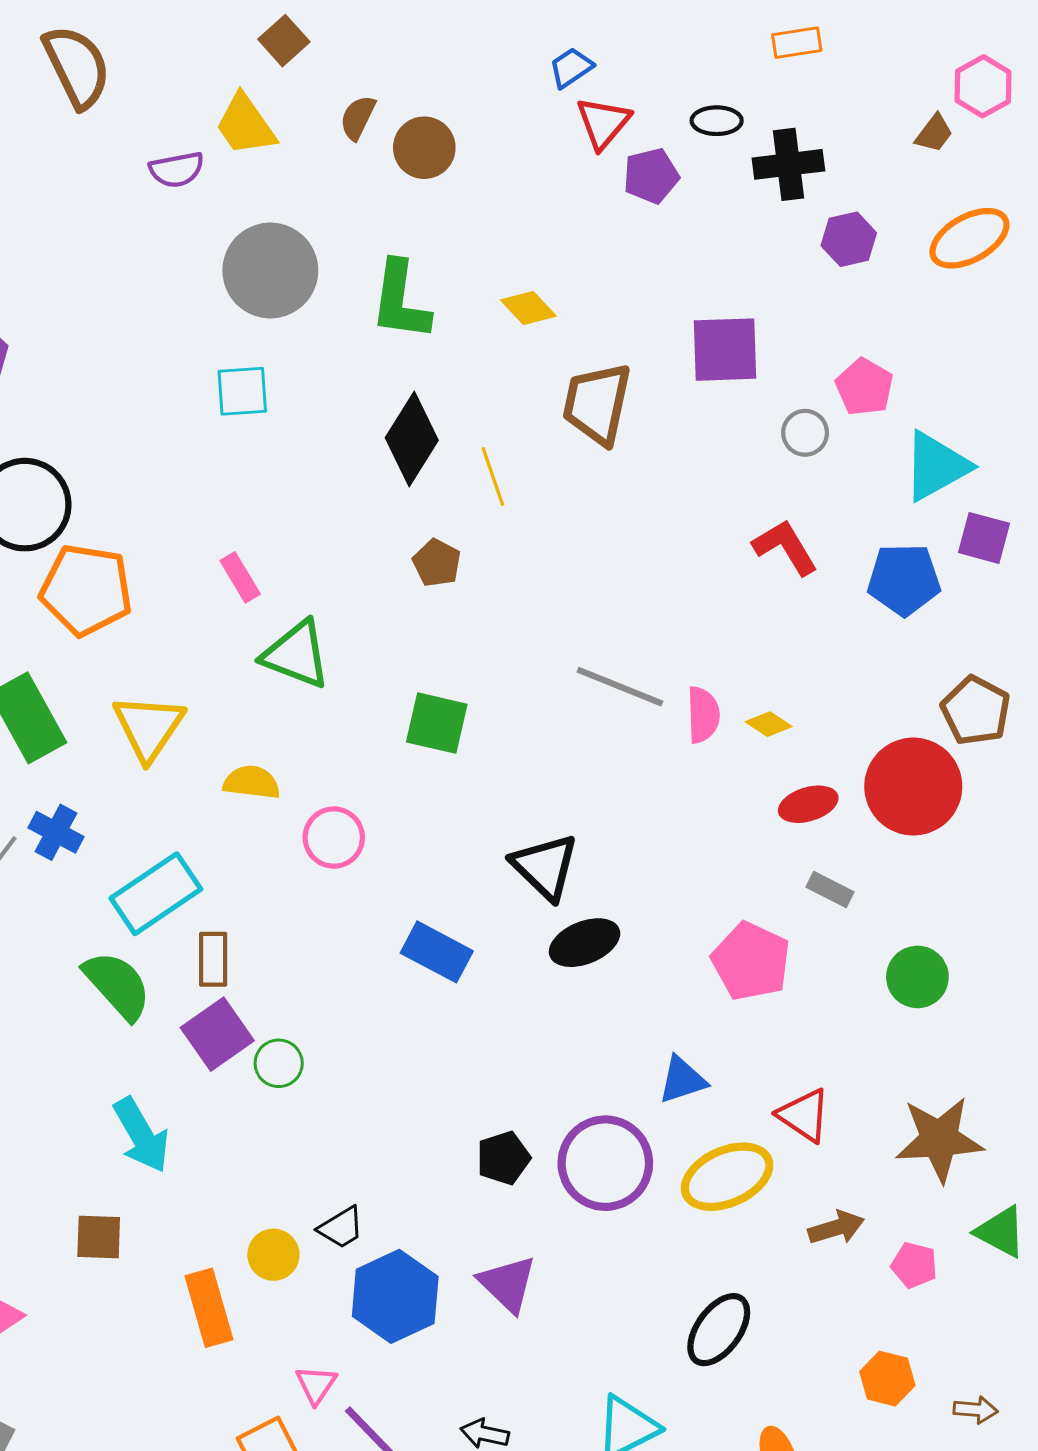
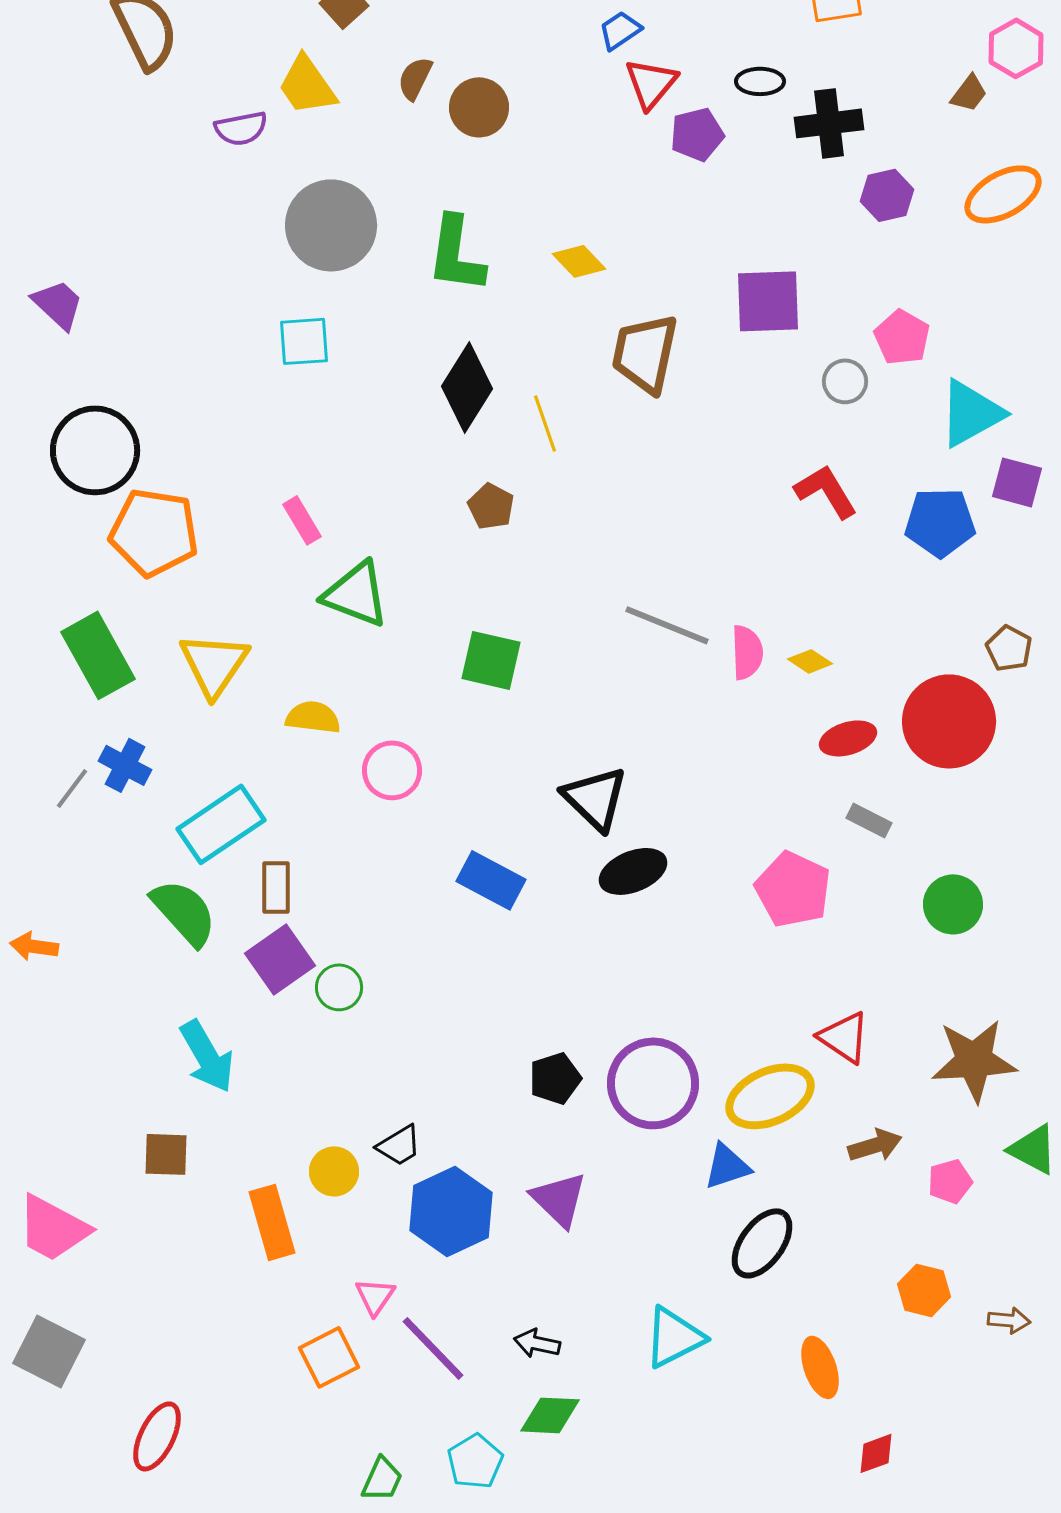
brown pentagon: (976, 711) -> (1009, 648), size x0.7
blue triangle: (682, 1080) -> (727, 1166), moved
pink pentagon: (914, 1265) -> (950, 1181), turned -30

